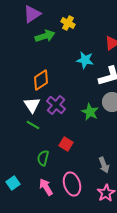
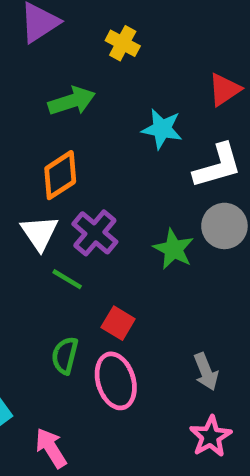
green arrow: (45, 36) -> (72, 101), moved
green line: (33, 125) -> (67, 279), moved
pink ellipse: (72, 184) -> (116, 381), moved
pink arrow: (46, 187) -> (51, 448), moved

